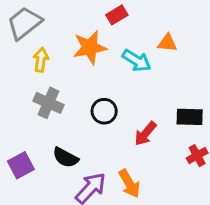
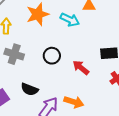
red arrow: (145, 134) -> (81, 68), turned 96
orange arrow: (129, 184) -> (74, 102), turned -36

